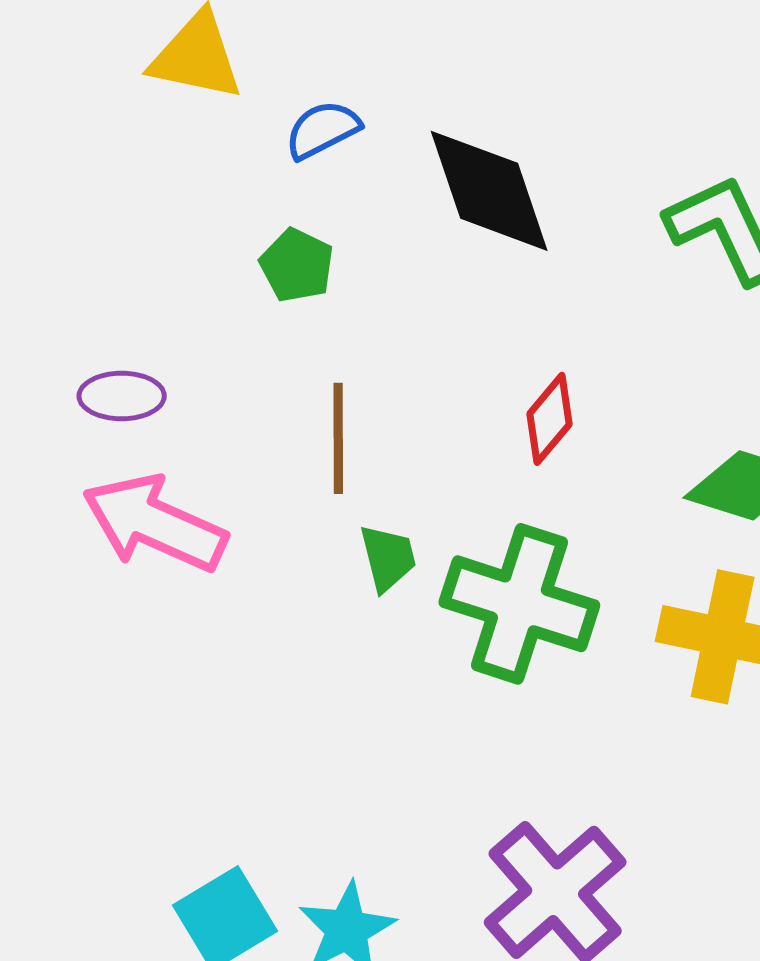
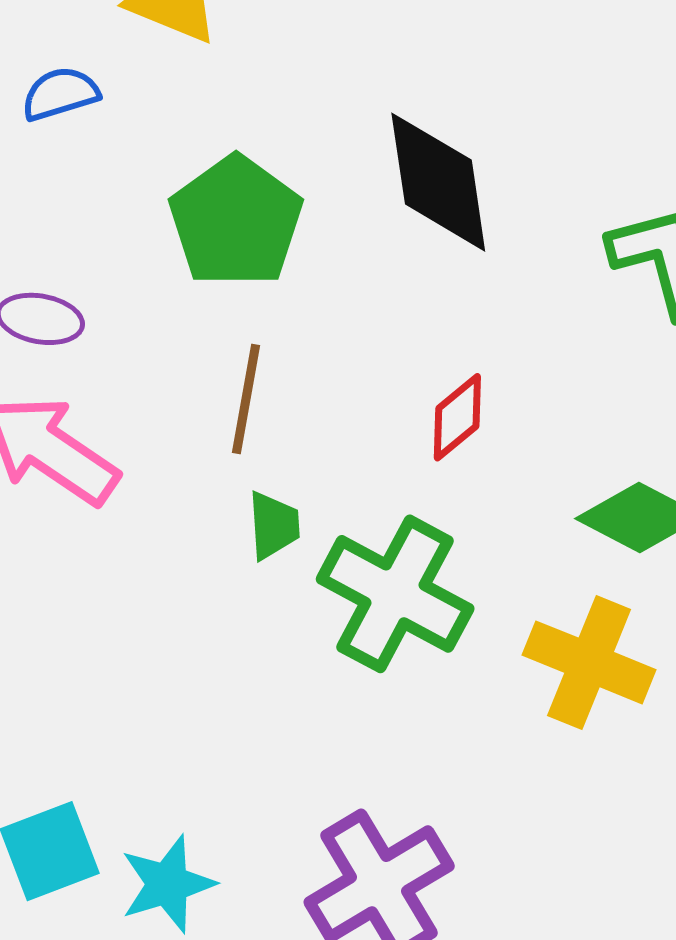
blue semicircle: (323, 130) -> (60, 94), moved
green pentagon: (297, 265) -> (236, 221), size x1.8

